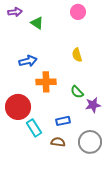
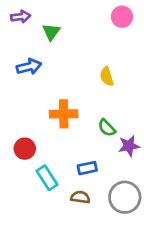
pink circle: (78, 12) -> (122, 17), moved
green triangle: (37, 23) -> (51, 32), turned 32
blue arrow: (28, 61) -> (29, 67), moved
red circle: (18, 107) -> (25, 149), size x0.6

